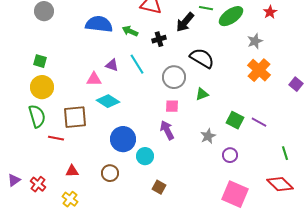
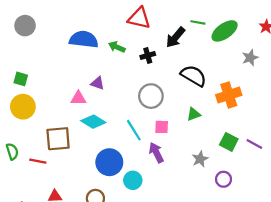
cyan line: (137, 64) -> (134, 130), moved
orange cross: (259, 70) -> (229, 95), moved, turned 30
gray circle: (174, 77) -> (151, 96), moved
green semicircle: (37, 116) -> (12, 152), moved, size x0.7

